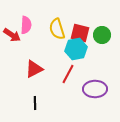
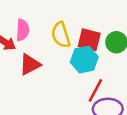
red triangle: (34, 69) -> (30, 64), moved
red line: (68, 74) -> (95, 90), moved

